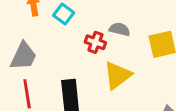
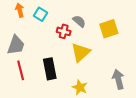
gray semicircle: (120, 29) -> (79, 21), turned 32

